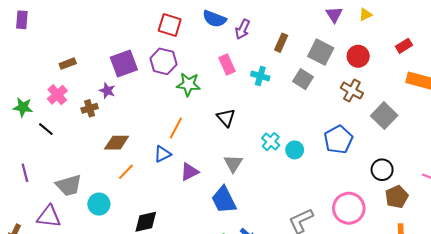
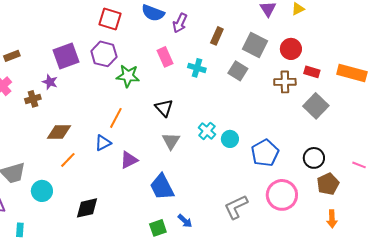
red rectangle: (404, 46) -> (312, 72), moved, turned 49
brown cross: (352, 91) -> (285, 82), turned -30
blue pentagon: (338, 140) -> (265, 153), moved
gray triangle: (233, 163) -> (171, 141), moved

